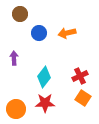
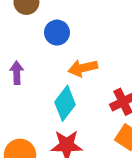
orange arrow: (67, 33) -> (83, 68), moved

